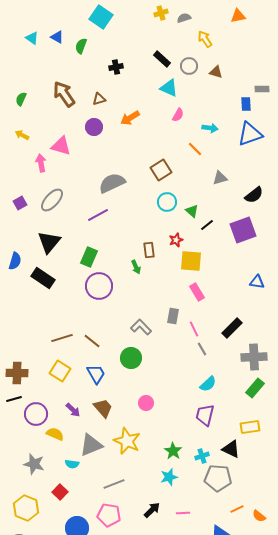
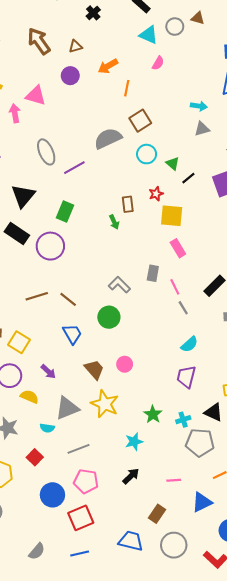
gray circle: (189, 66) -> (175, 27), moved
black cross: (116, 67) -> (93, 13), turned -32
cyan arrow: (210, 128) -> (199, 106), moved
orange line: (195, 149) -> (127, 88), moved, turned 56
gray semicircle: (112, 183) -> (108, 138), moved
gray ellipse: (52, 200) -> (46, 152), moved, turned -65
purple circle: (99, 286) -> (50, 246), moved
yellow square: (60, 371) -> (19, 342), moved
brown trapezoid: (103, 408) -> (94, 369), moved
cyan star: (169, 477) -> (134, 442), moved
gray line: (114, 484) -> (79, 449), moved
pink line: (183, 513) -> (174, 480), moved

